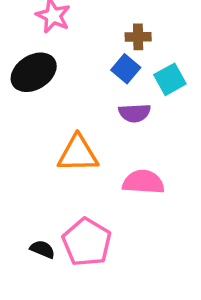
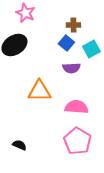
pink pentagon: (87, 242) -> (77, 141), moved

